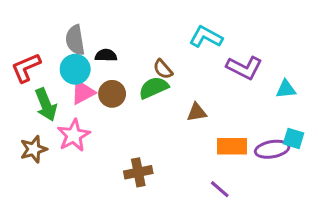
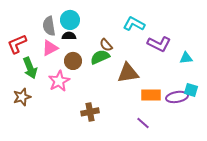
cyan circle: (75, 69) -> (70, 20), moved
pink triangle: (83, 92) -> (50, 48), moved
brown triangle: (197, 112) -> (128, 73), size x1.6
pink star: (74, 135) -> (59, 81), moved

